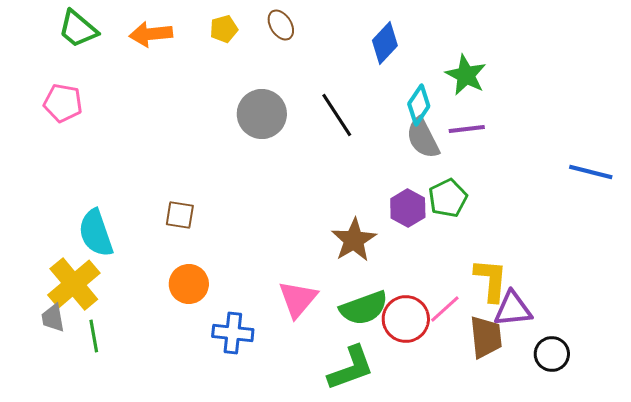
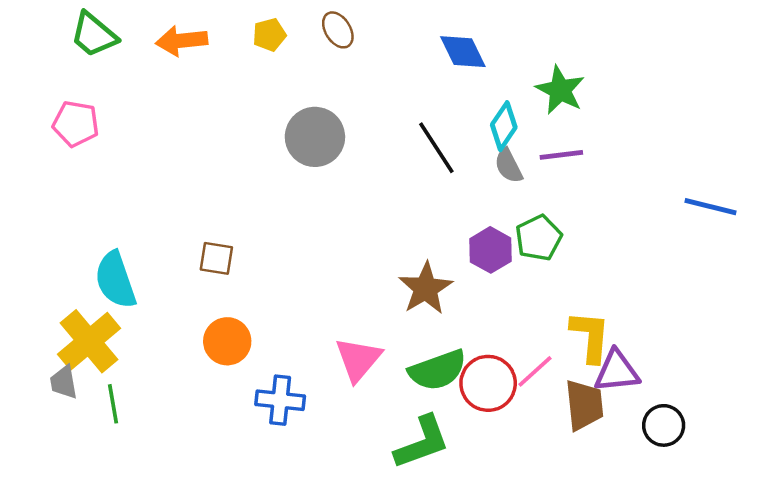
blue diamond: (385, 43) -> (463, 52), turned -69
black line: (337, 115) -> (436, 148), moved
gray semicircle: (423, 138) -> (509, 166), size x0.7

